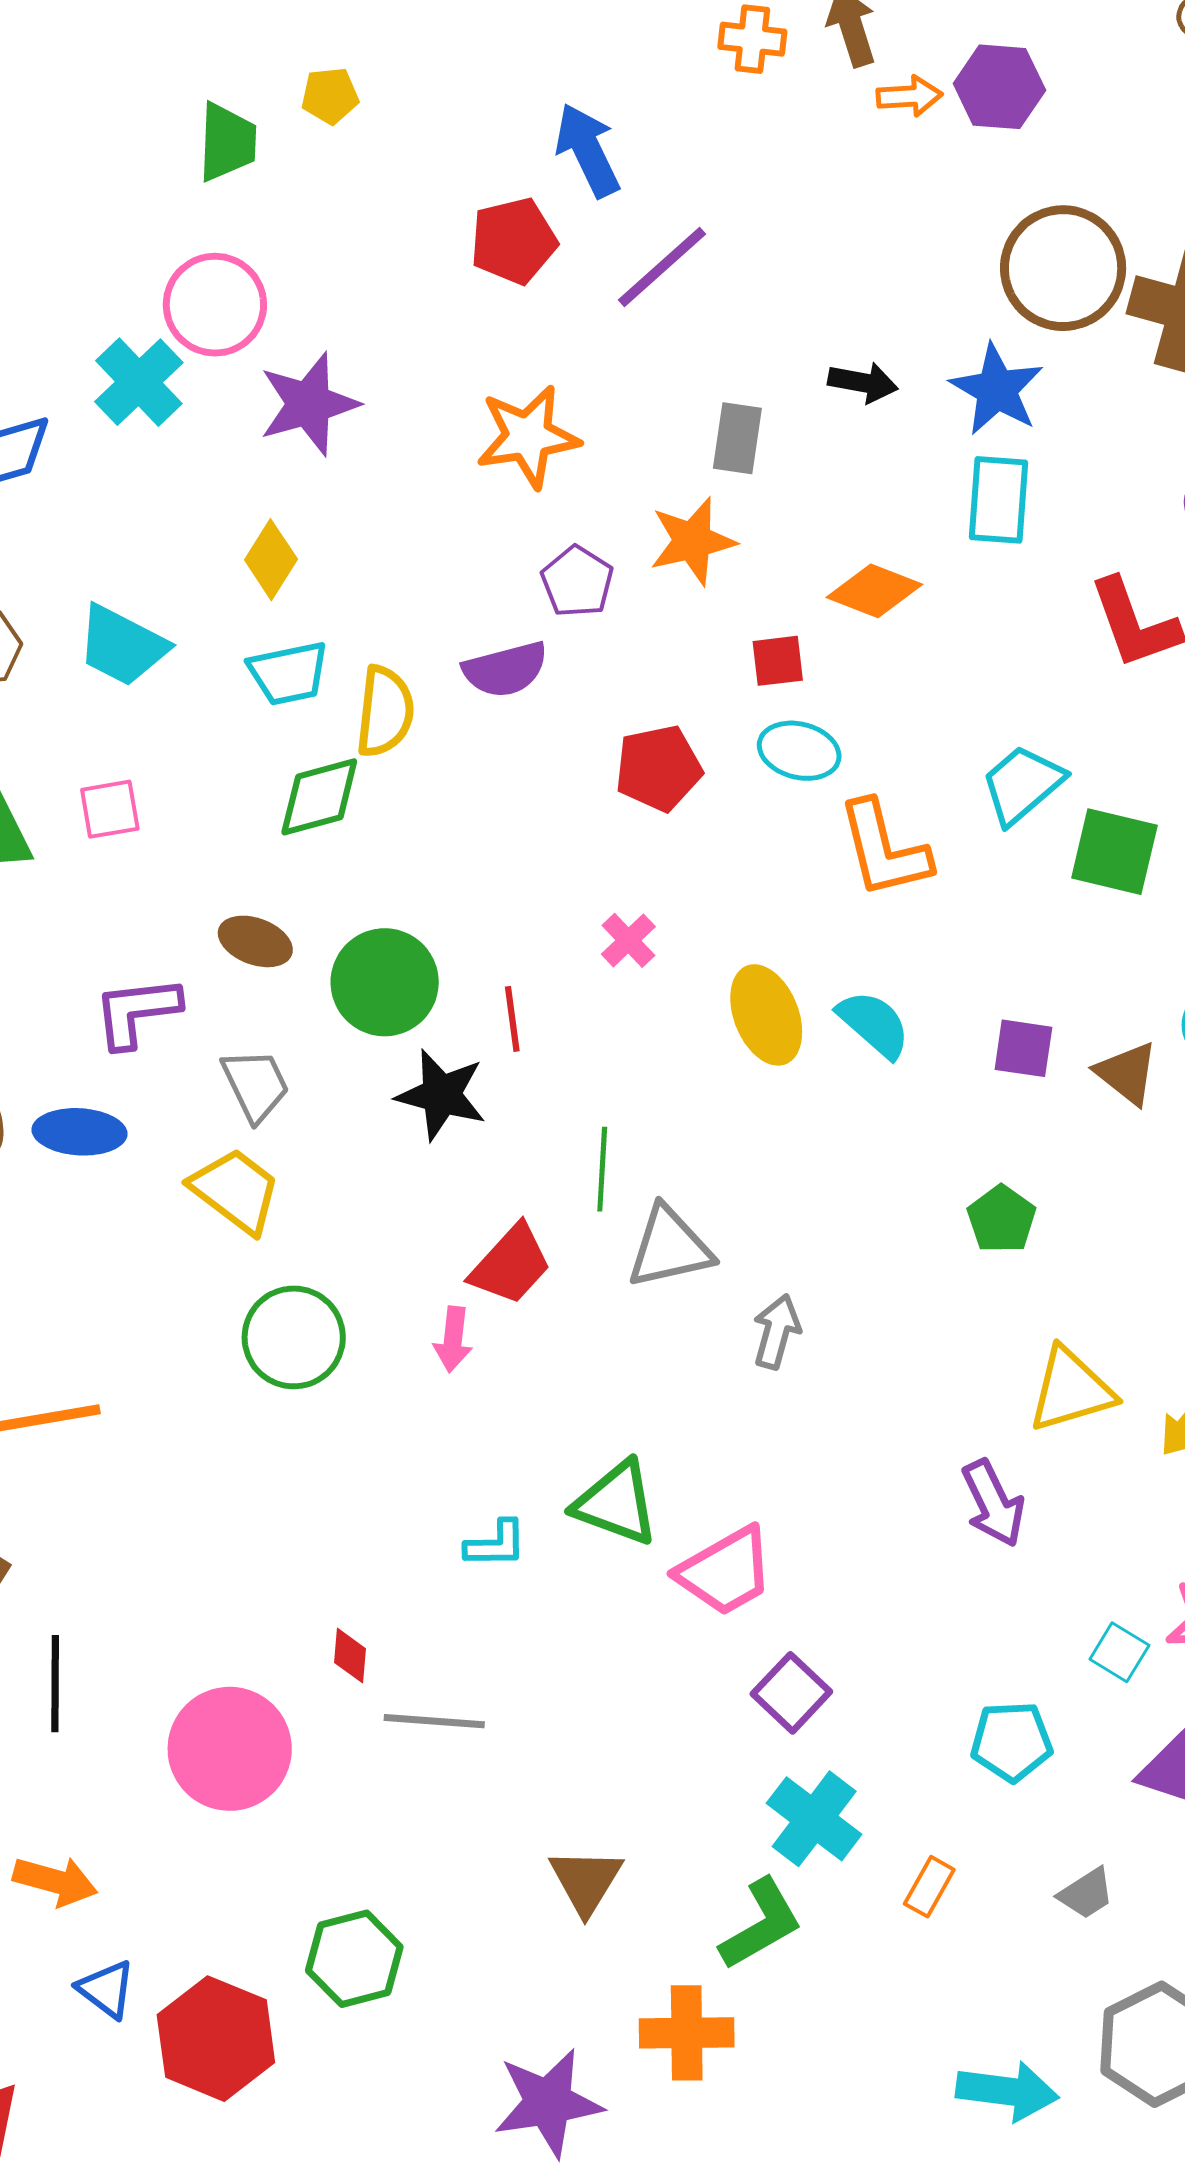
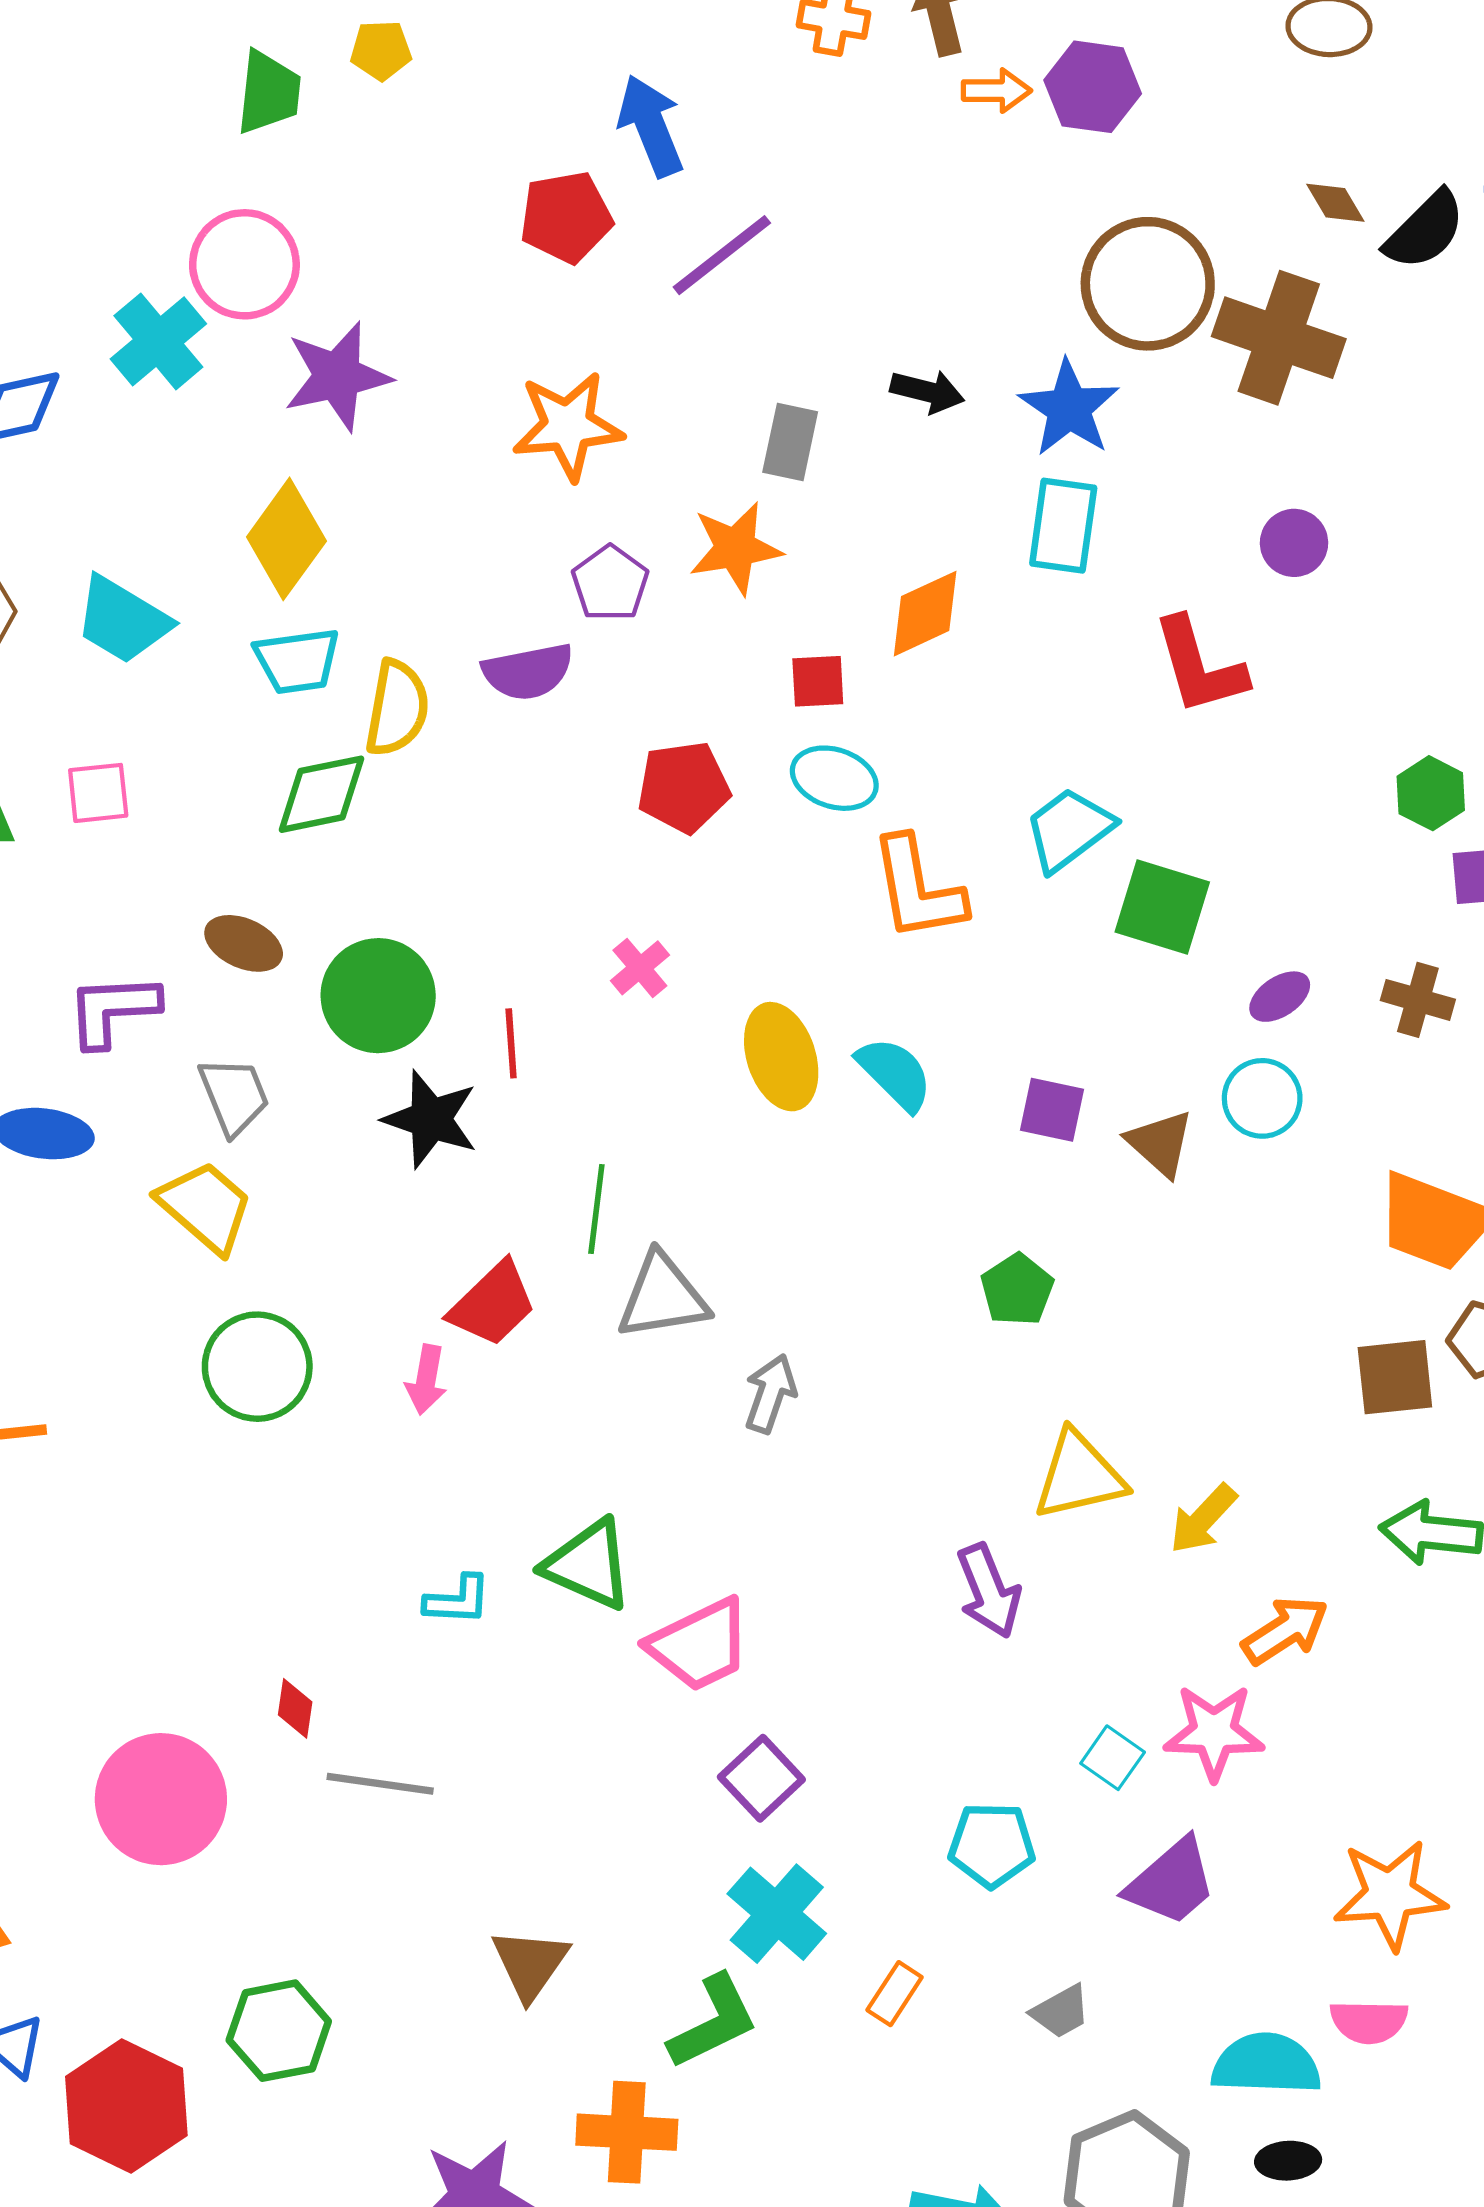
yellow diamond: (271, 560) -> (286, 539), size x1.4
orange diamond: (874, 591) -> (925, 614), turned -50

